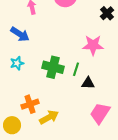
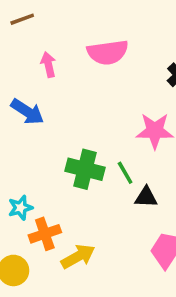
cyan star: (17, 63) -> (20, 208), moved
green line: (76, 69) -> (125, 173), turned -48

